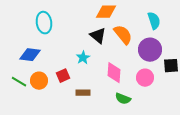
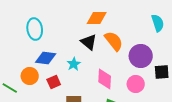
cyan semicircle: (154, 21) -> (158, 23), moved
blue diamond: (30, 55) -> (46, 58), moved
orange circle: (39, 81) -> (30, 76), moved

